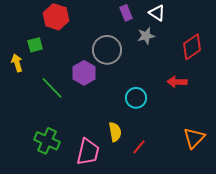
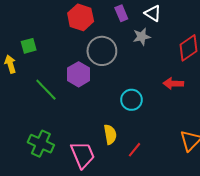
red hexagon: (56, 17) -> (81, 17), moved
pink trapezoid: (88, 152) -> (83, 155), turned -36

